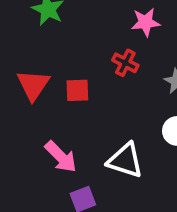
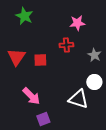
red cross: (125, 63) -> (66, 45), turned -32
white triangle: (125, 160) -> (78, 99), moved

